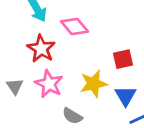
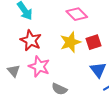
pink diamond: (75, 27) -> (77, 14), moved
yellow star: (94, 84) -> (70, 42), moved

